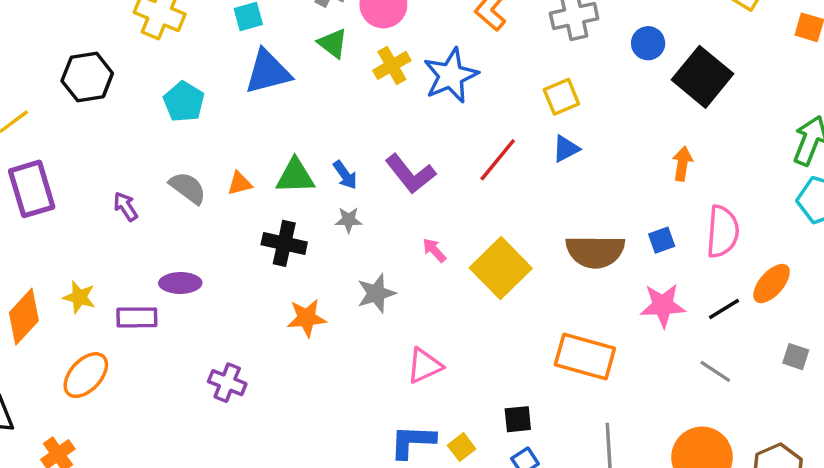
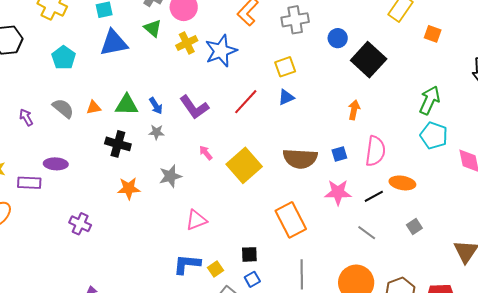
orange ellipse: (772, 284) -> (402, 183), turned 55
orange rectangle: (585, 357) -> (291, 220), turned 44
gray square: (796, 357) -> (414, 227), turned 35

